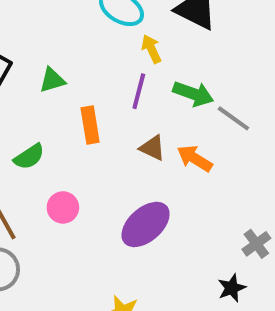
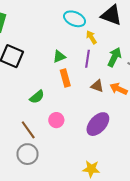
green triangle: (52, 80) -> (59, 57), moved
green arrow: (193, 94) -> (114, 57), turned -78

